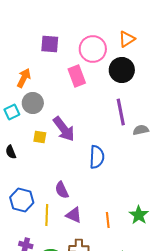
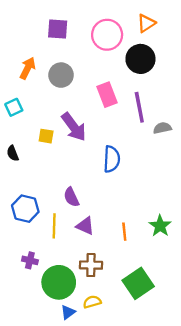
pink rectangle: (77, 76) -> (107, 95), moved
gray circle: (33, 103) -> (61, 75), moved

